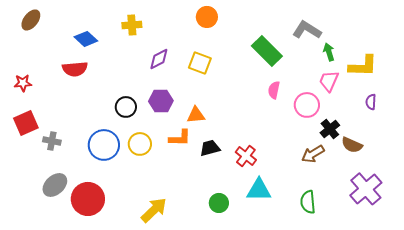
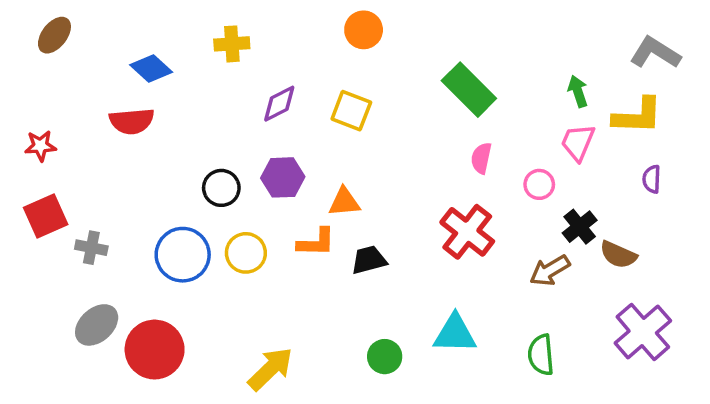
gray L-shape: (307, 30) -> (655, 53), moved
pink circle: (307, 105) -> (539, 184), size x0.7
red cross: (246, 156) -> (467, 232), moved, size x1.4

